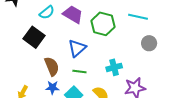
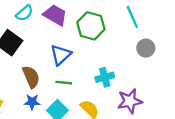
cyan line: (138, 17) -> (132, 17), turned 54

